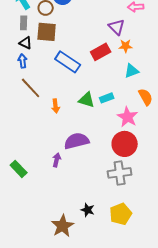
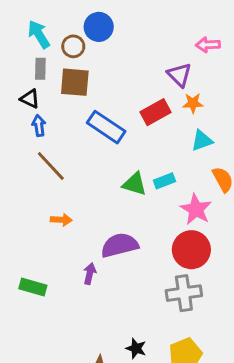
black triangle: (26, 43) -> (30, 99), moved
orange arrow: (56, 106) -> (61, 220), moved, turned -80
green rectangle: (19, 169) -> (33, 287), turned -30

